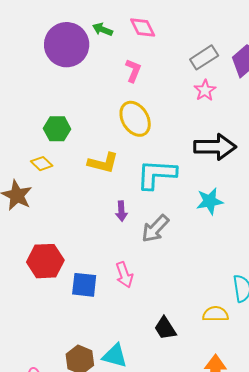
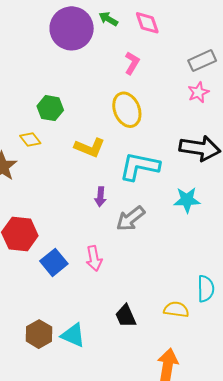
blue square: (84, 285) -> (54, 262), turned 36

